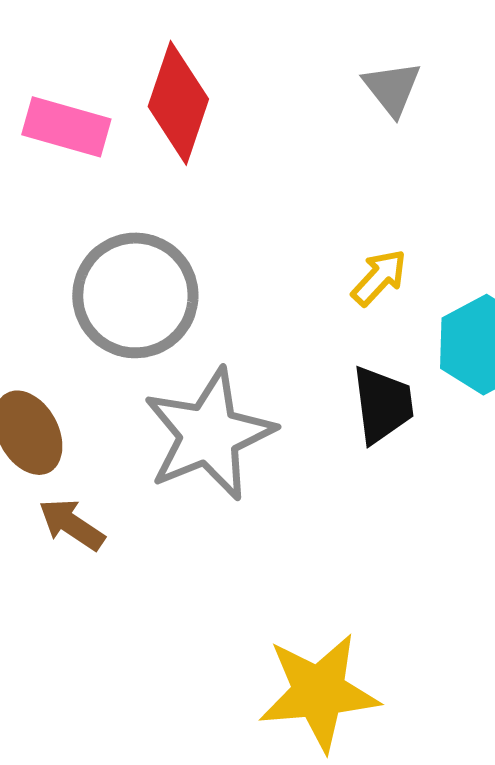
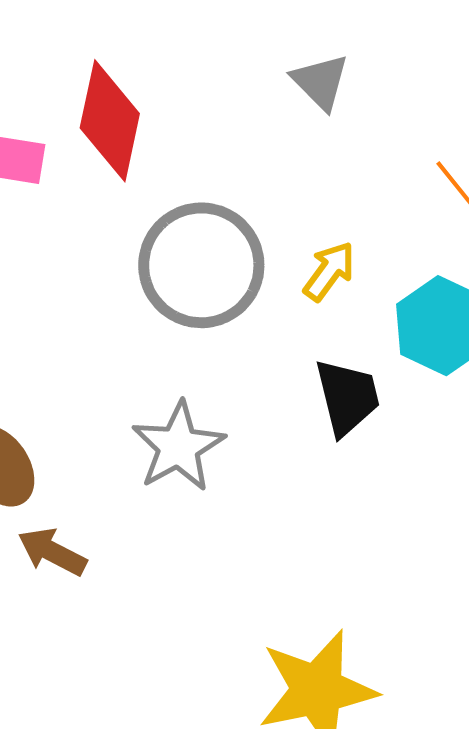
gray circle: (135, 295) -> (201, 265), moved
gray star: (209, 434) -> (178, 447), size x0.7

